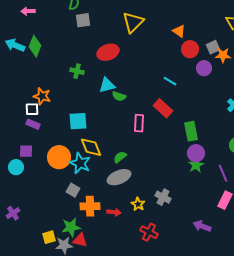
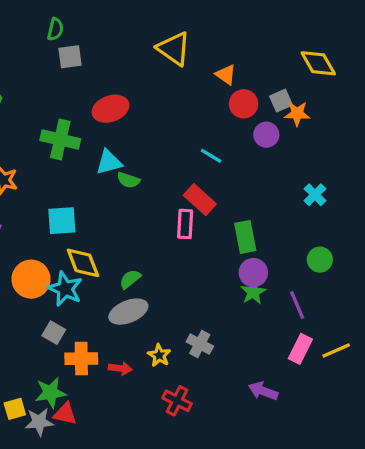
yellow triangle: (133, 22) -> (174, 49), moved, turned -40
green cross: (77, 71) -> (60, 140), size x1.6
pink rectangle: (139, 123) -> (185, 224), moved

